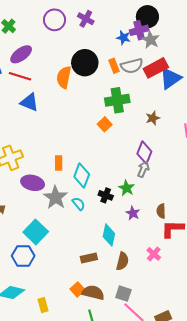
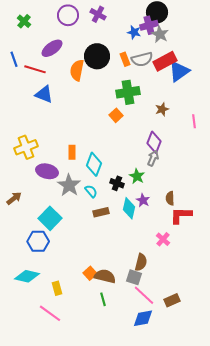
purple ellipse: (21, 54) -> (52, 48), moved
cyan diamond: (109, 235) -> (129, 208), moved
brown rectangle: (89, 258) -> (101, 212), moved
brown semicircle: (122, 261) -> (141, 262), moved

